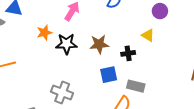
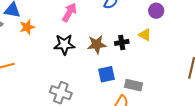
orange star: (44, 33) -> (27, 27), moved
black cross: (128, 53) -> (122, 42), moved

